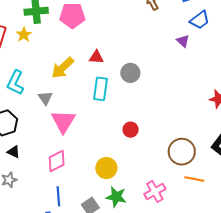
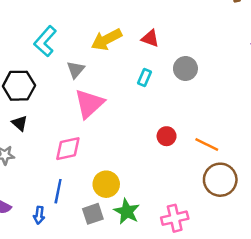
cyan rectangle: (101, 89) -> (145, 78), size x0.6
yellow circle: (106, 168) -> (106, 184), moved
orange line: (194, 179) -> (207, 144), moved

